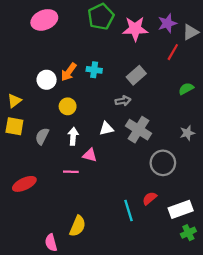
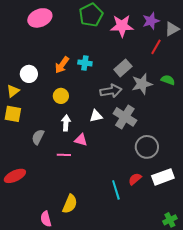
white circle: (47, 80) -> (29, 74), moved
green semicircle: (186, 89) -> (168, 80), turned 48
gray arrow: (123, 101) -> (111, 91), size x1.5
gray star: (187, 133) -> (142, 84), moved, size x1.5
gray semicircle: (42, 136) -> (38, 137), moved
red ellipse: (24, 184) -> (15, 176), moved
white rectangle: (181, 209) -> (163, 177), moved
green cross: (188, 233) -> (170, 220), moved

